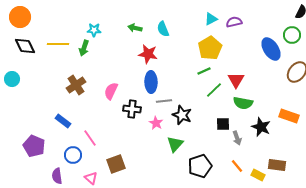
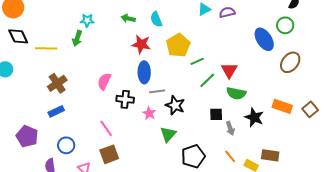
yellow line: (58, 44) -> (46, 48), moved
yellow pentagon: (210, 48) -> (178, 45), moved
brown cross: (76, 85) -> (57, 83), moved
blue rectangle: (63, 121) -> (56, 111), turned -63
pink line: (90, 138) -> (106, 128), moved

